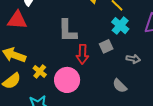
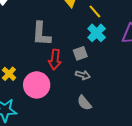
gray arrow: (133, 59) -> (83, 75), moved
gray semicircle: (120, 86) -> (84, 103), moved

